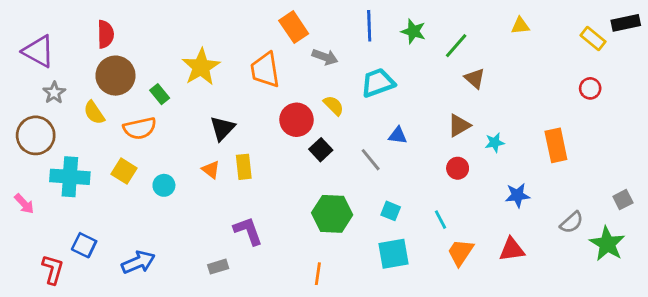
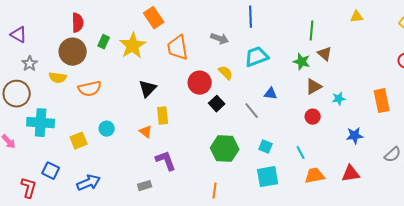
orange rectangle: (294, 27) -> (154, 18), moved
green star: (413, 31) -> (302, 62), moved
red semicircle: (105, 34) -> (78, 23), moved
green line: (456, 46) -> (312, 31), turned -36
purple triangle: (38, 51) -> (19, 35), size x0.7
green rectangle: (160, 94) -> (104, 42), moved, turned 64
yellow semicircle: (94, 113) -> (58, 78), turned -48
orange triangle: (211, 170) -> (146, 132), moved
yellow square: (124, 171) -> (79, 141), moved, turned 36
orange trapezoid: (460, 252) -> (315, 176), turned 45

